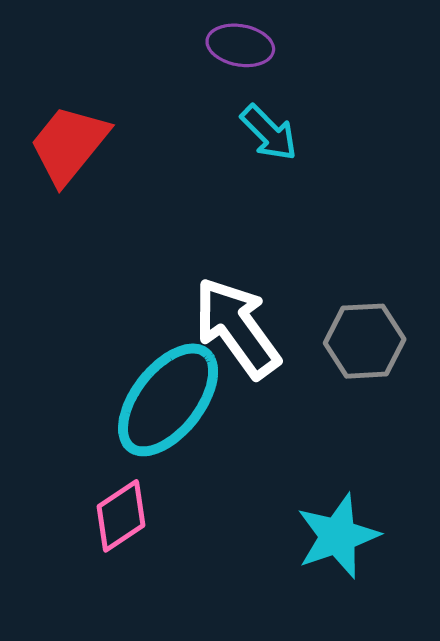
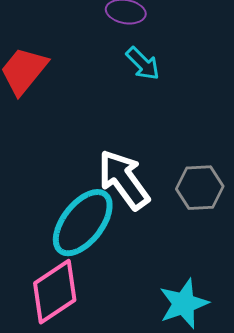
pink diamond: (121, 516) -> (55, 292), size x1.5

